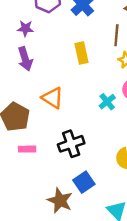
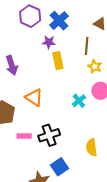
purple star: (25, 28) -> (49, 42), moved
pink rectangle: (27, 149) -> (24, 136), moved

